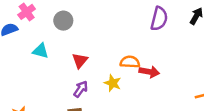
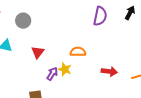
red arrow: (149, 72) -> (109, 71), moved
purple arrow: (81, 89) -> (52, 74), moved

